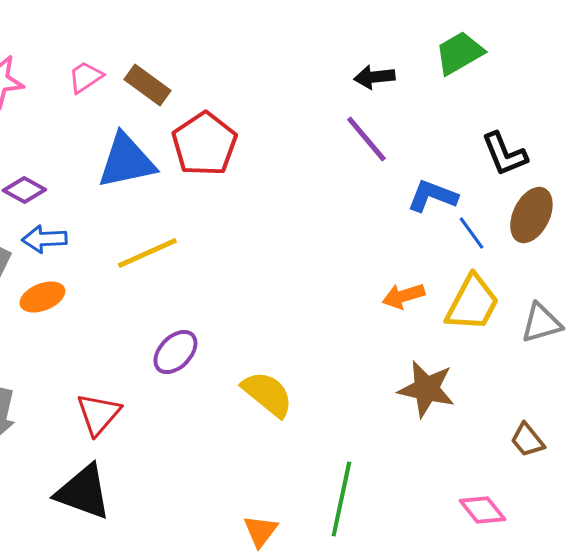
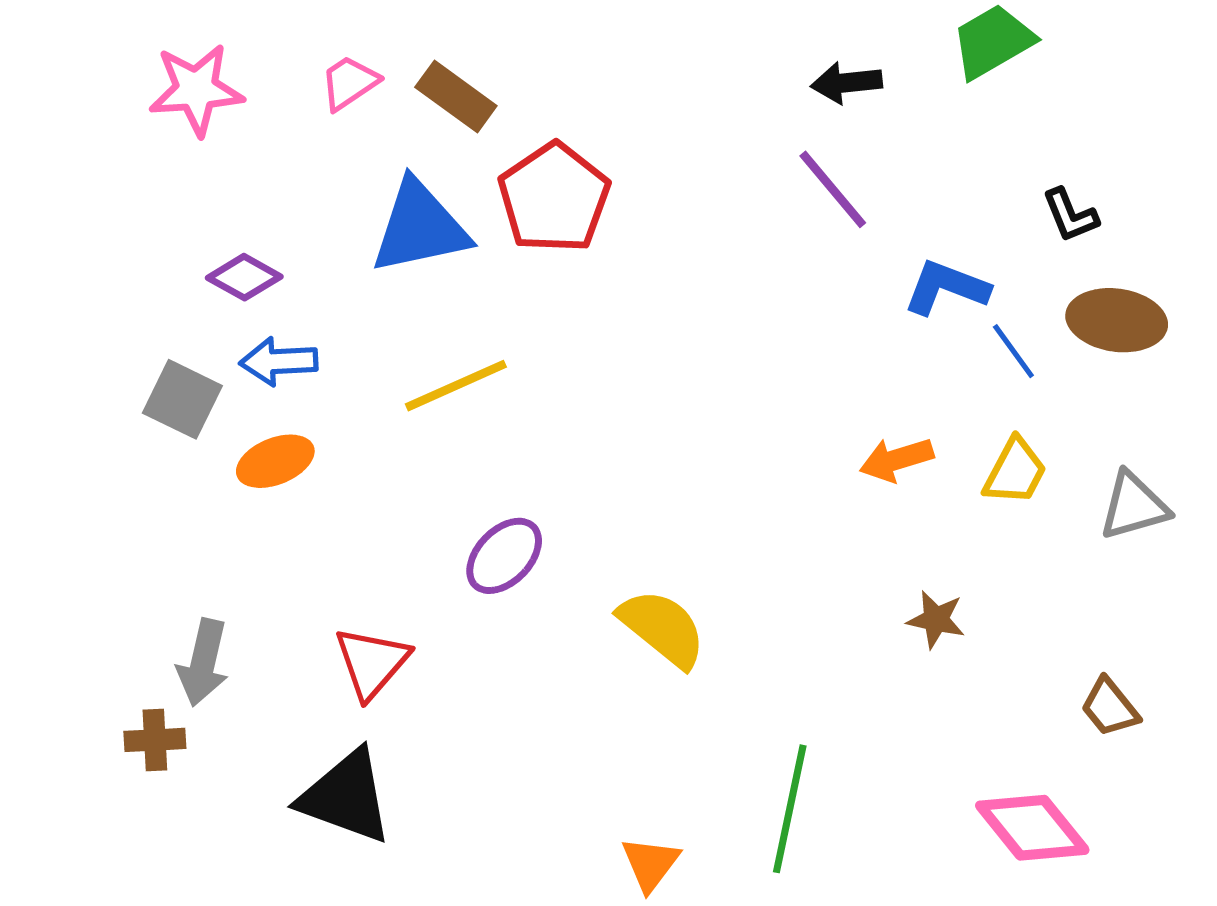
black L-shape: (504, 154) -> (1070, 215), size x0.7
brown ellipse: (531, 215) -> (1117, 320), turned 72
yellow trapezoid: (472, 303) -> (1015, 472), size x0.7
brown star: (426, 389) -> (936, 620), size x0.6
pink diamond: (482, 510) -> (1032, 828), size x1.4

